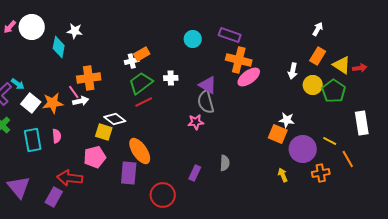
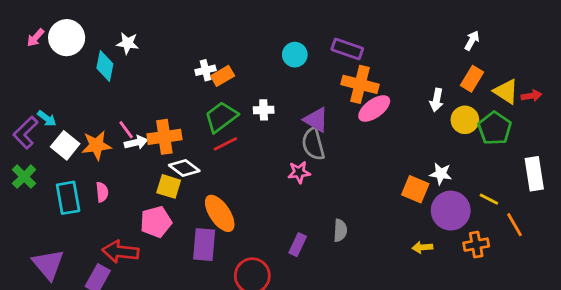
white cross: (132, 61) -> (206, 70), moved
orange cross: (89, 78) -> (164, 137), moved
white star: (287, 120) -> (441, 174), moved
yellow arrow: (283, 175) -> (422, 247), turned -72

